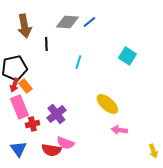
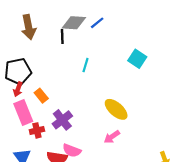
black line: (46, 44) -> (62, 37), moved
orange rectangle: (25, 86) -> (41, 96), moved
pink arrow: (119, 130) -> (112, 137), moved, turned -42

